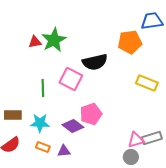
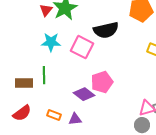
red triangle: (35, 42) -> (46, 10), turned -40
green line: (43, 88) -> (44, 75), moved
cyan star: (40, 123) -> (51, 42), moved

